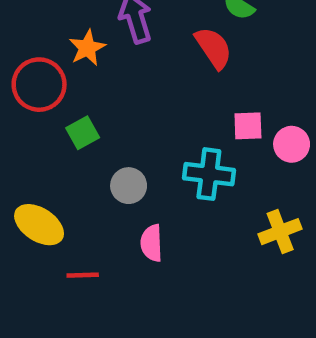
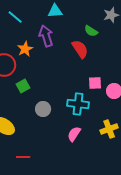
pink semicircle: (152, 243) -> (74, 134), moved, turned 35
red line: (83, 275) -> (23, 157), moved

